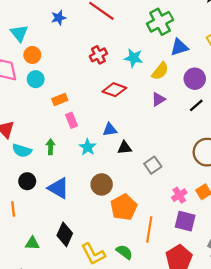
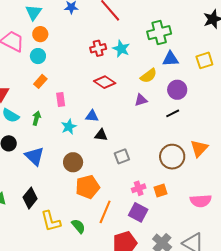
cyan star: (134, 58) -> (121, 49), moved
orange rectangle: (60, 99) -> (40, 81), moved, turned -40

